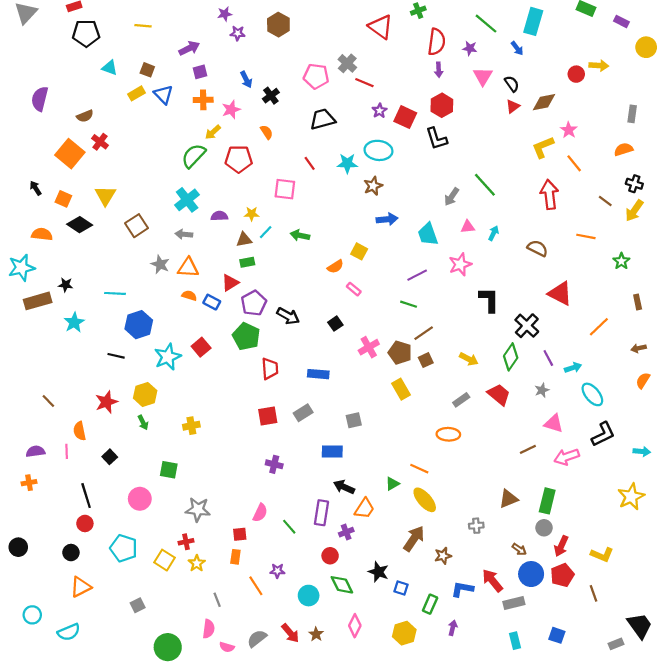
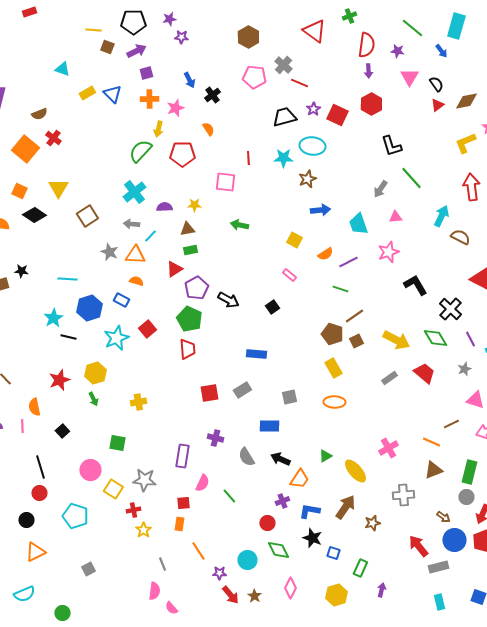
brown hexagon: (278, 25) -> (248, 37), moved
black pentagon: (86, 33) -> (133, 22), moved
brown square: (147, 70) -> (107, 47), moved
black trapezoid: (323, 119) -> (284, 117), moved
yellow arrow: (213, 132) -> (158, 129), turned -35
black L-shape: (436, 139) -> (391, 146), moved
red line: (310, 163) -> (248, 158), turned 32
cyan line: (266, 232) -> (150, 236), moved
cyan arrow: (493, 233) -> (441, 216), moved, size x1.5
orange semicircle: (335, 267) -> (325, 254), moved
black L-shape: (489, 300) -> (415, 285), turned -30
blue rectangle: (212, 302) -> (121, 300), moved
cyan star: (74, 322) -> (53, 318), moved
pink cross: (369, 347) -> (388, 448), moved
green diamond: (511, 357) -> (435, 338), turned -65
yellow arrow: (469, 359) -> (396, 340), size x1.5
red trapezoid: (270, 369) -> (187, 349), moved
orange ellipse: (448, 434) -> (334, 402), moved
orange line: (419, 469) -> (431, 442), moved
purple rectangle: (321, 513) -> (182, 456), moved
gray cross: (476, 526) -> (403, 495), size x1.5
yellow square: (164, 560) -> (113, 489), moved
purple star: (277, 571) -> (219, 573), moved
blue L-shape: (462, 589) -> (309, 511), moved
gray semicircle: (257, 639) -> (246, 457), moved, turned -84
green circle: (168, 647) -> (62, 613), moved, size x0.6
pink semicircle: (227, 647) -> (171, 608), turned 32

